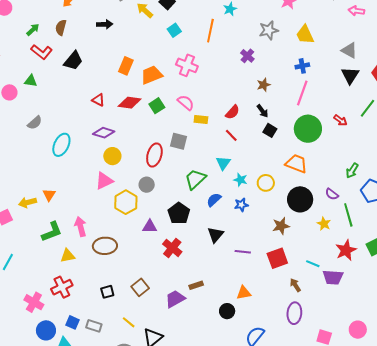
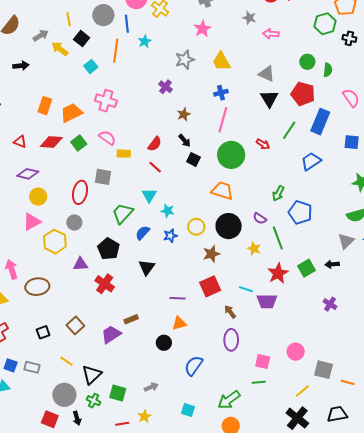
orange line: (210, 31) -> (116, 51), moved
yellow circle: (266, 183) -> (196, 227), moved
purple line: (243, 252) -> (178, 298), moved

